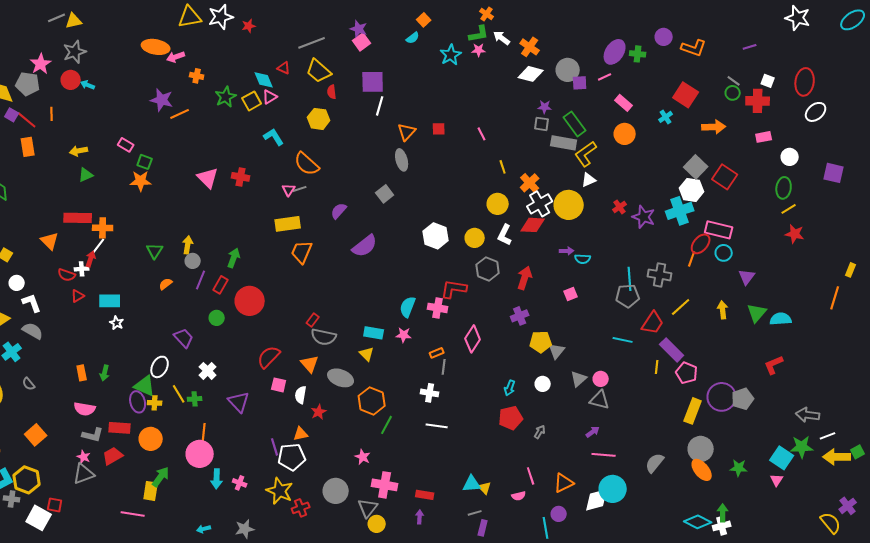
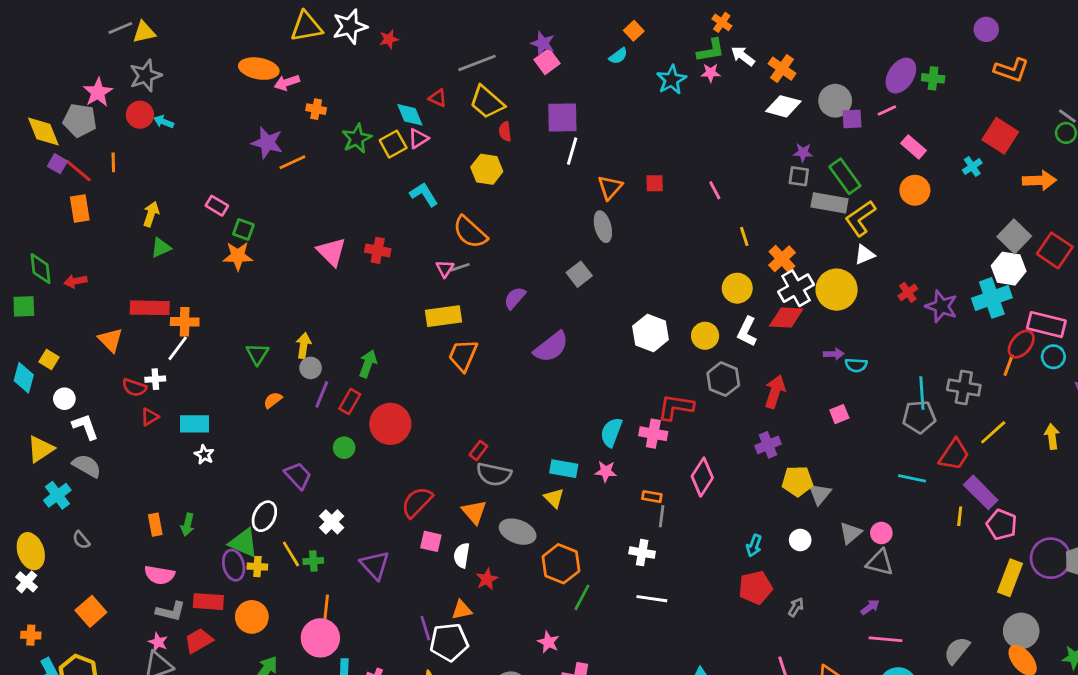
purple circle: (664, 37) -> (986, 29), moved
yellow arrow: (79, 151) -> (151, 214), turned 120
red arrow: (91, 259) -> (76, 281), moved, turned -119
orange rectangle: (437, 353) -> (652, 497), turned 32

